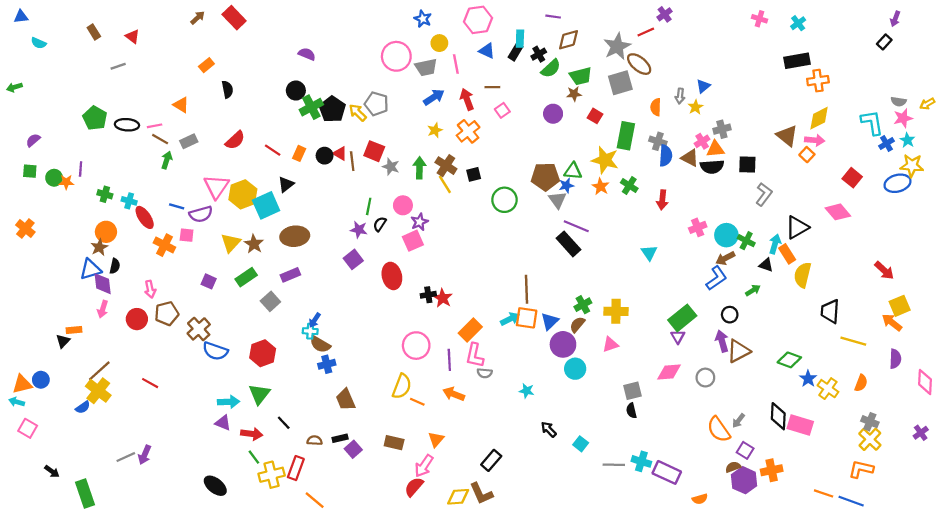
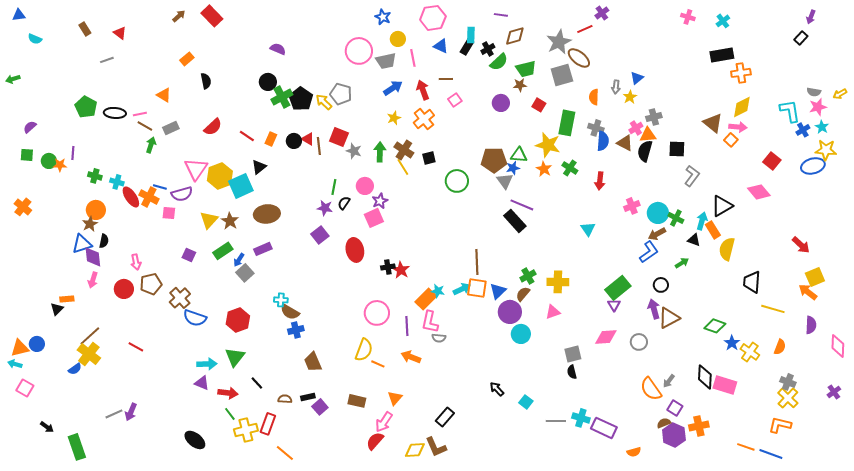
black semicircle: (712, 167) -> (645, 151), turned 110
orange cross: (164, 245) -> (149, 197), moved
blue arrow: (315, 320) -> (239, 260), moved
cyan star: (527, 391) -> (438, 291), moved

